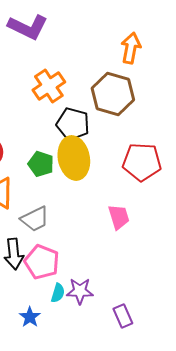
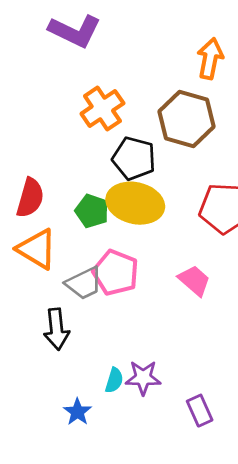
yellow ellipse: (74, 158) -> (135, 203), turned -66
pink trapezoid: (119, 217) -> (194, 281), turned -32
pink pentagon: (42, 262) -> (116, 273), moved

